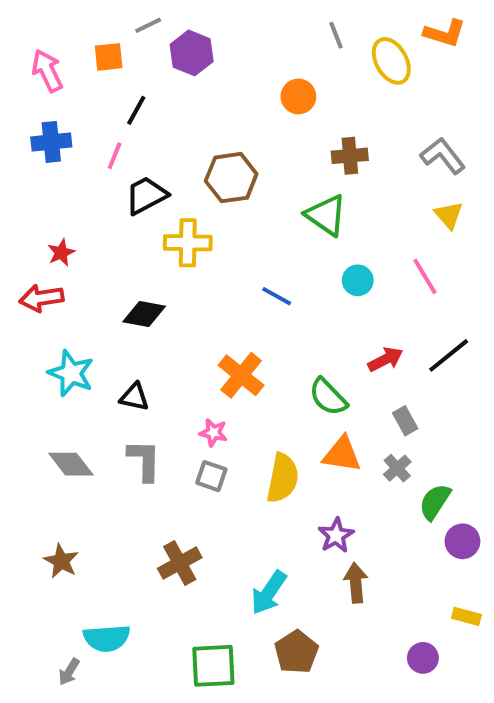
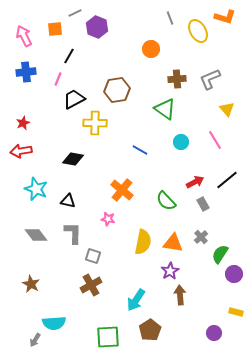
gray L-shape: (443, 156) -> (210, 79), moved, turned -75
red star: (61, 253) -> (23, 123), moved
gray rectangle: (405, 421) -> (203, 204), moved
orange triangle: (342, 454) -> (173, 243), moved
gray square: (211, 476) -> (93, 256), moved

